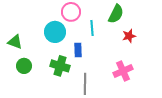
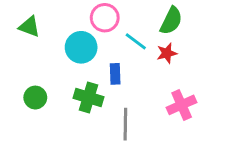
cyan line: (92, 28) -> (136, 41), turned -49
red star: (129, 36) -> (167, 53), moved
green triangle: (15, 42) -> (29, 27), moved

